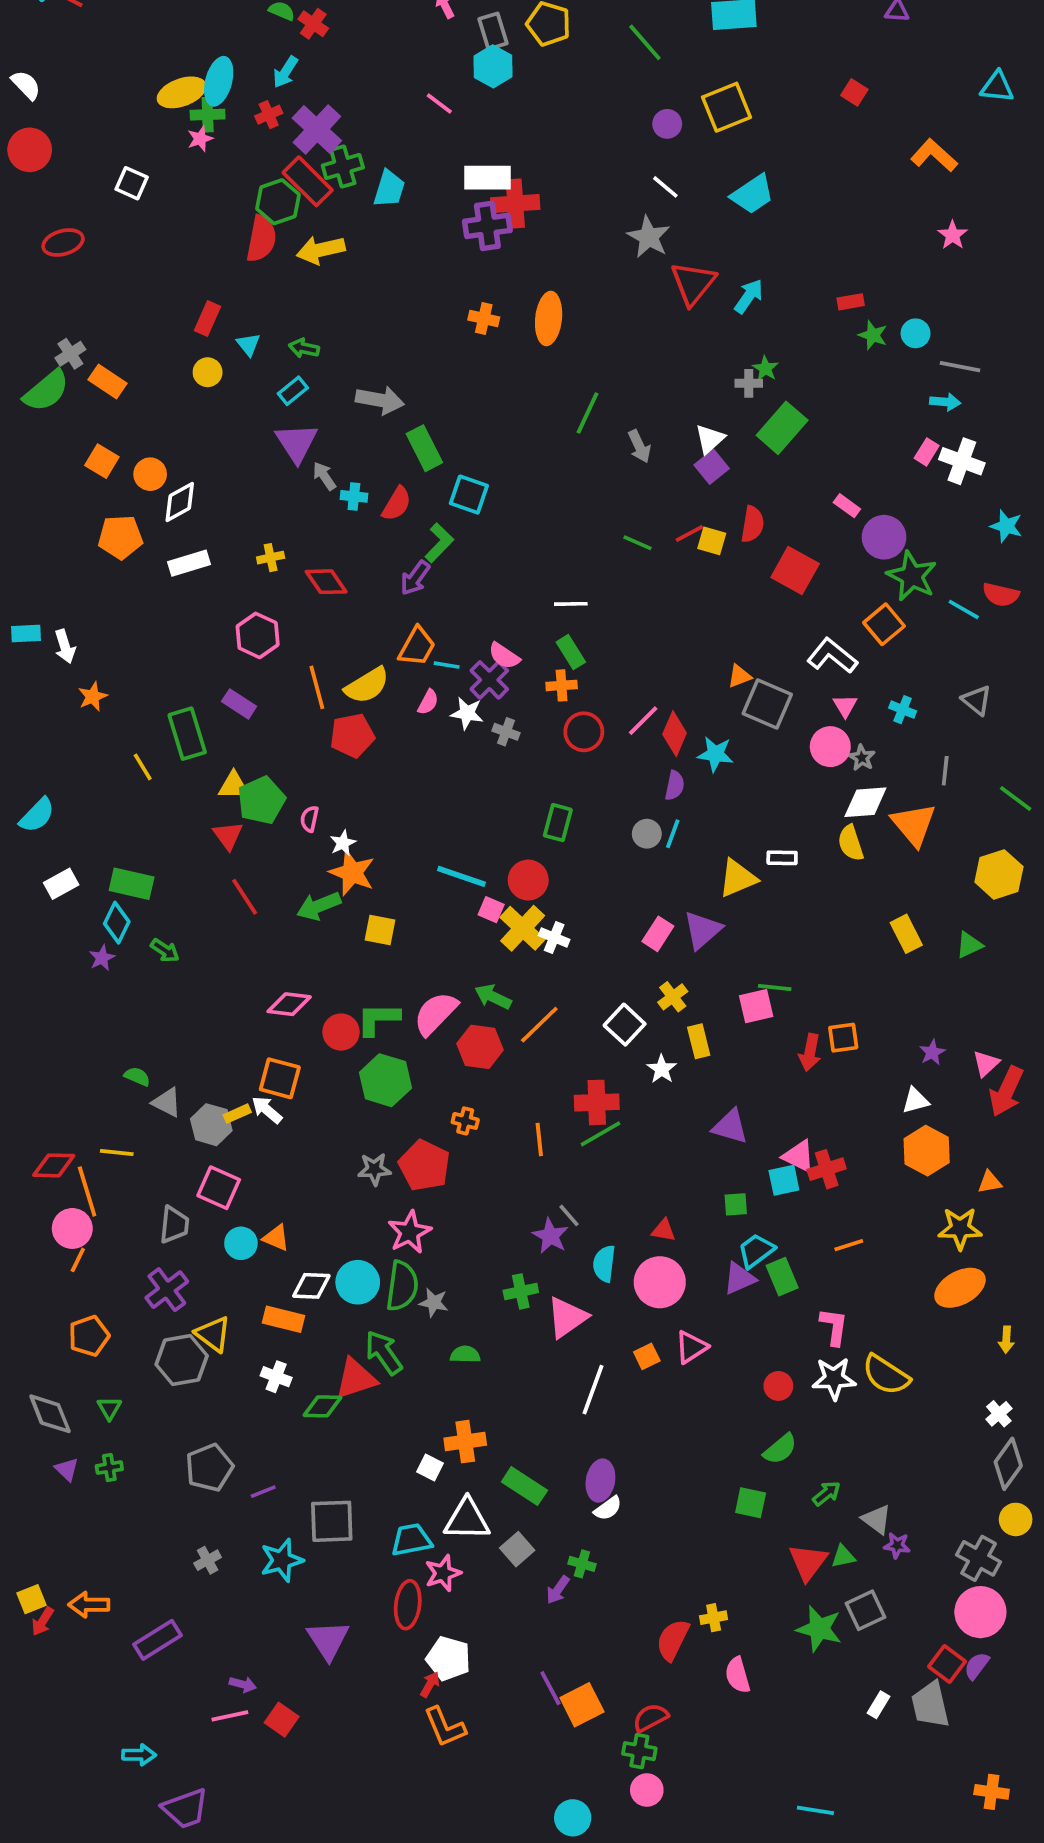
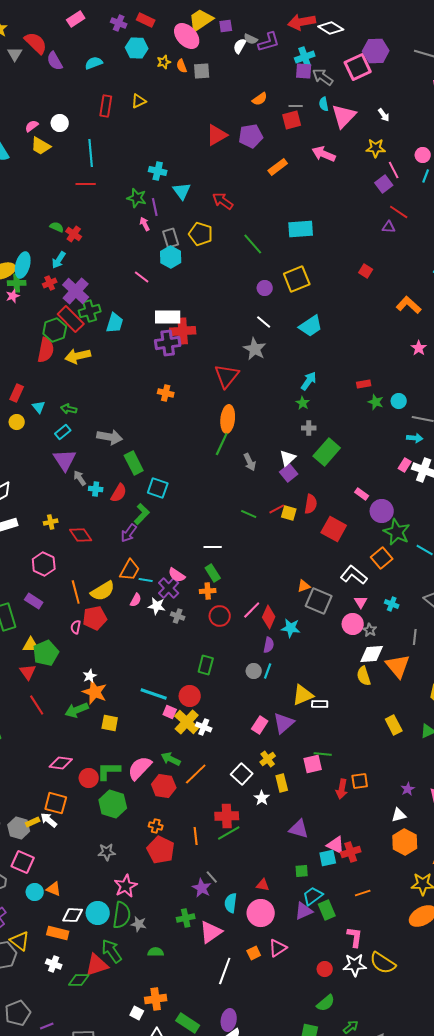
red triangle: (693, 283) -> (227, 376), moved
orange ellipse: (549, 318) -> (228, 419), moved
green star: (765, 369) -> (303, 403), moved
pink semicircle: (310, 819) -> (76, 627), moved
white rectangle: (782, 858) -> (320, 704), moved
red pentagon: (424, 1165) -> (161, 850), moved

